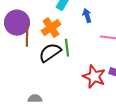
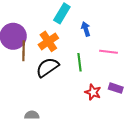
green line: (67, 48) -> (80, 62), moved
red star: (94, 77) -> (93, 92), size x0.7

